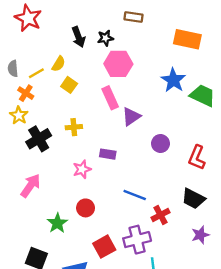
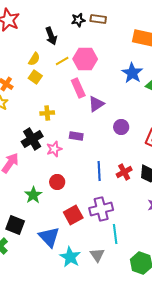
black star: (105, 38) -> (78, 20), moved
yellow line: (36, 73) -> (62, 61), moved
yellow square: (69, 85) -> (35, 77), moved
black cross: (39, 139) -> (32, 139), moved
blue line: (135, 195) -> (99, 171), turned 66
red cross: (160, 215) -> (124, 172), moved

